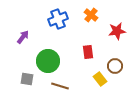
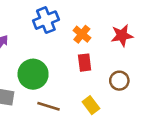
orange cross: (91, 15) -> (82, 34), moved
yellow rectangle: (100, 79) -> (91, 105), moved

